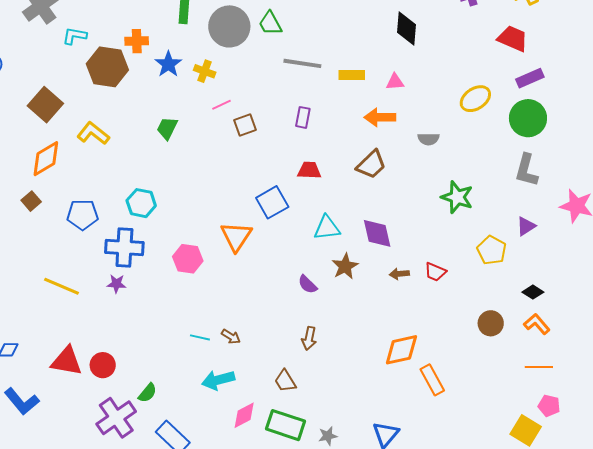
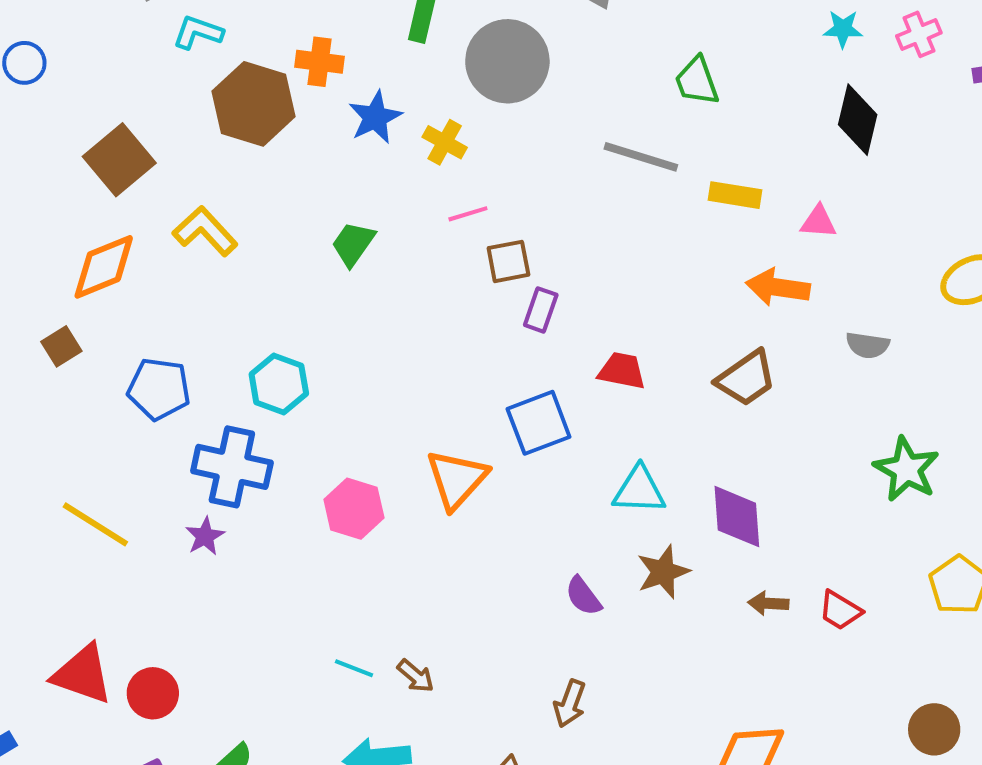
green trapezoid: (270, 23) -> (697, 81), moved
purple rectangle: (303, 117) -> (541, 310), moved
purple star: (116, 284) -> (205, 536), turned 30

